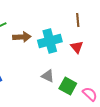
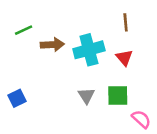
gray triangle: (48, 76) -> (86, 96), turned 32
green square: (68, 86) -> (118, 96), moved, turned -30

